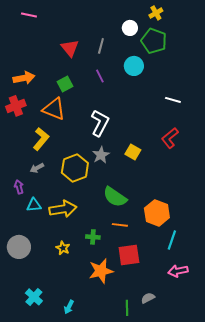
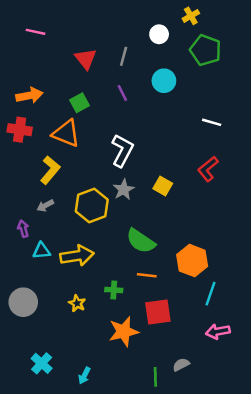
pink line: (29, 15) -> (35, 32), moved
green pentagon: (154, 41) -> (206, 50), moved
red cross: (16, 106) -> (20, 130), turned 30

